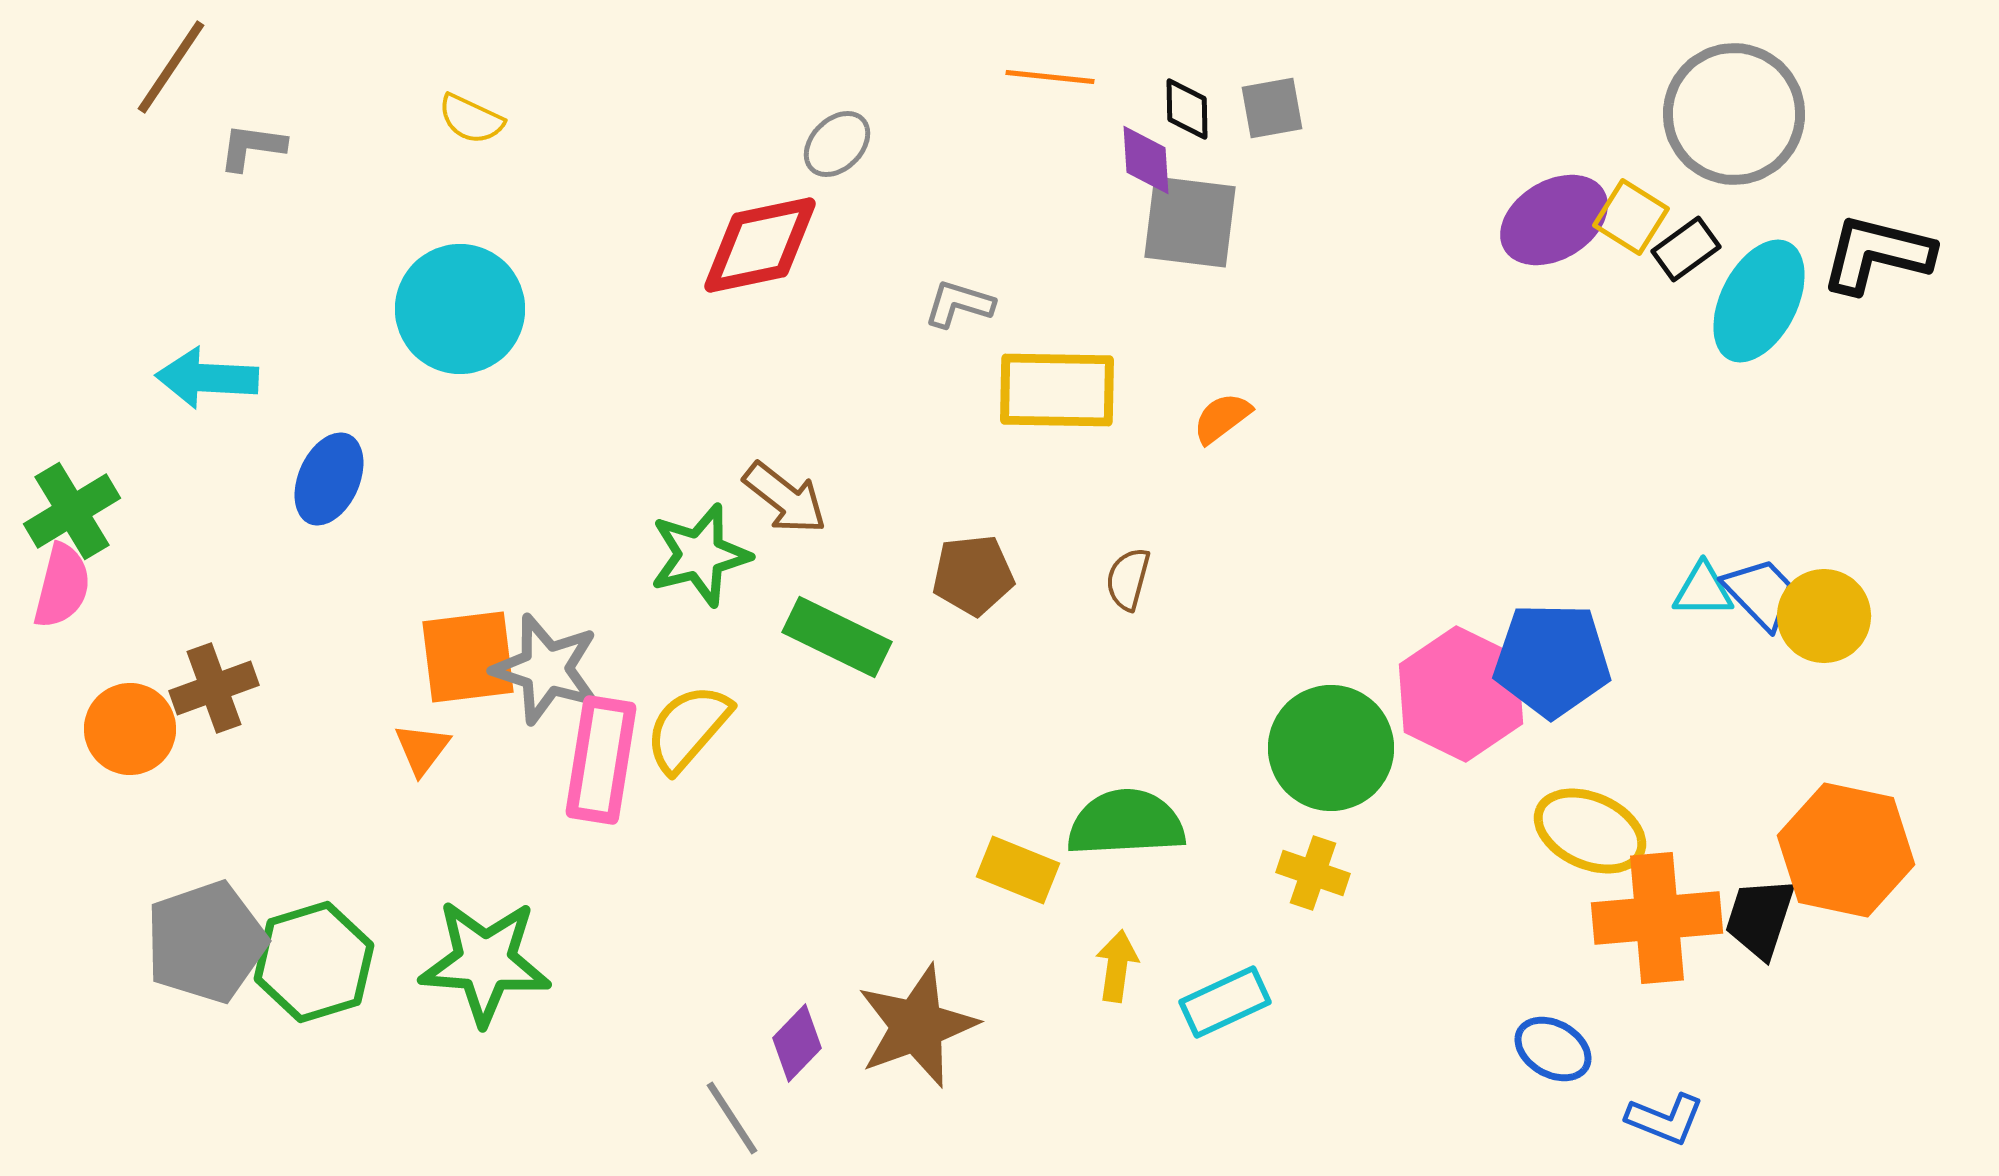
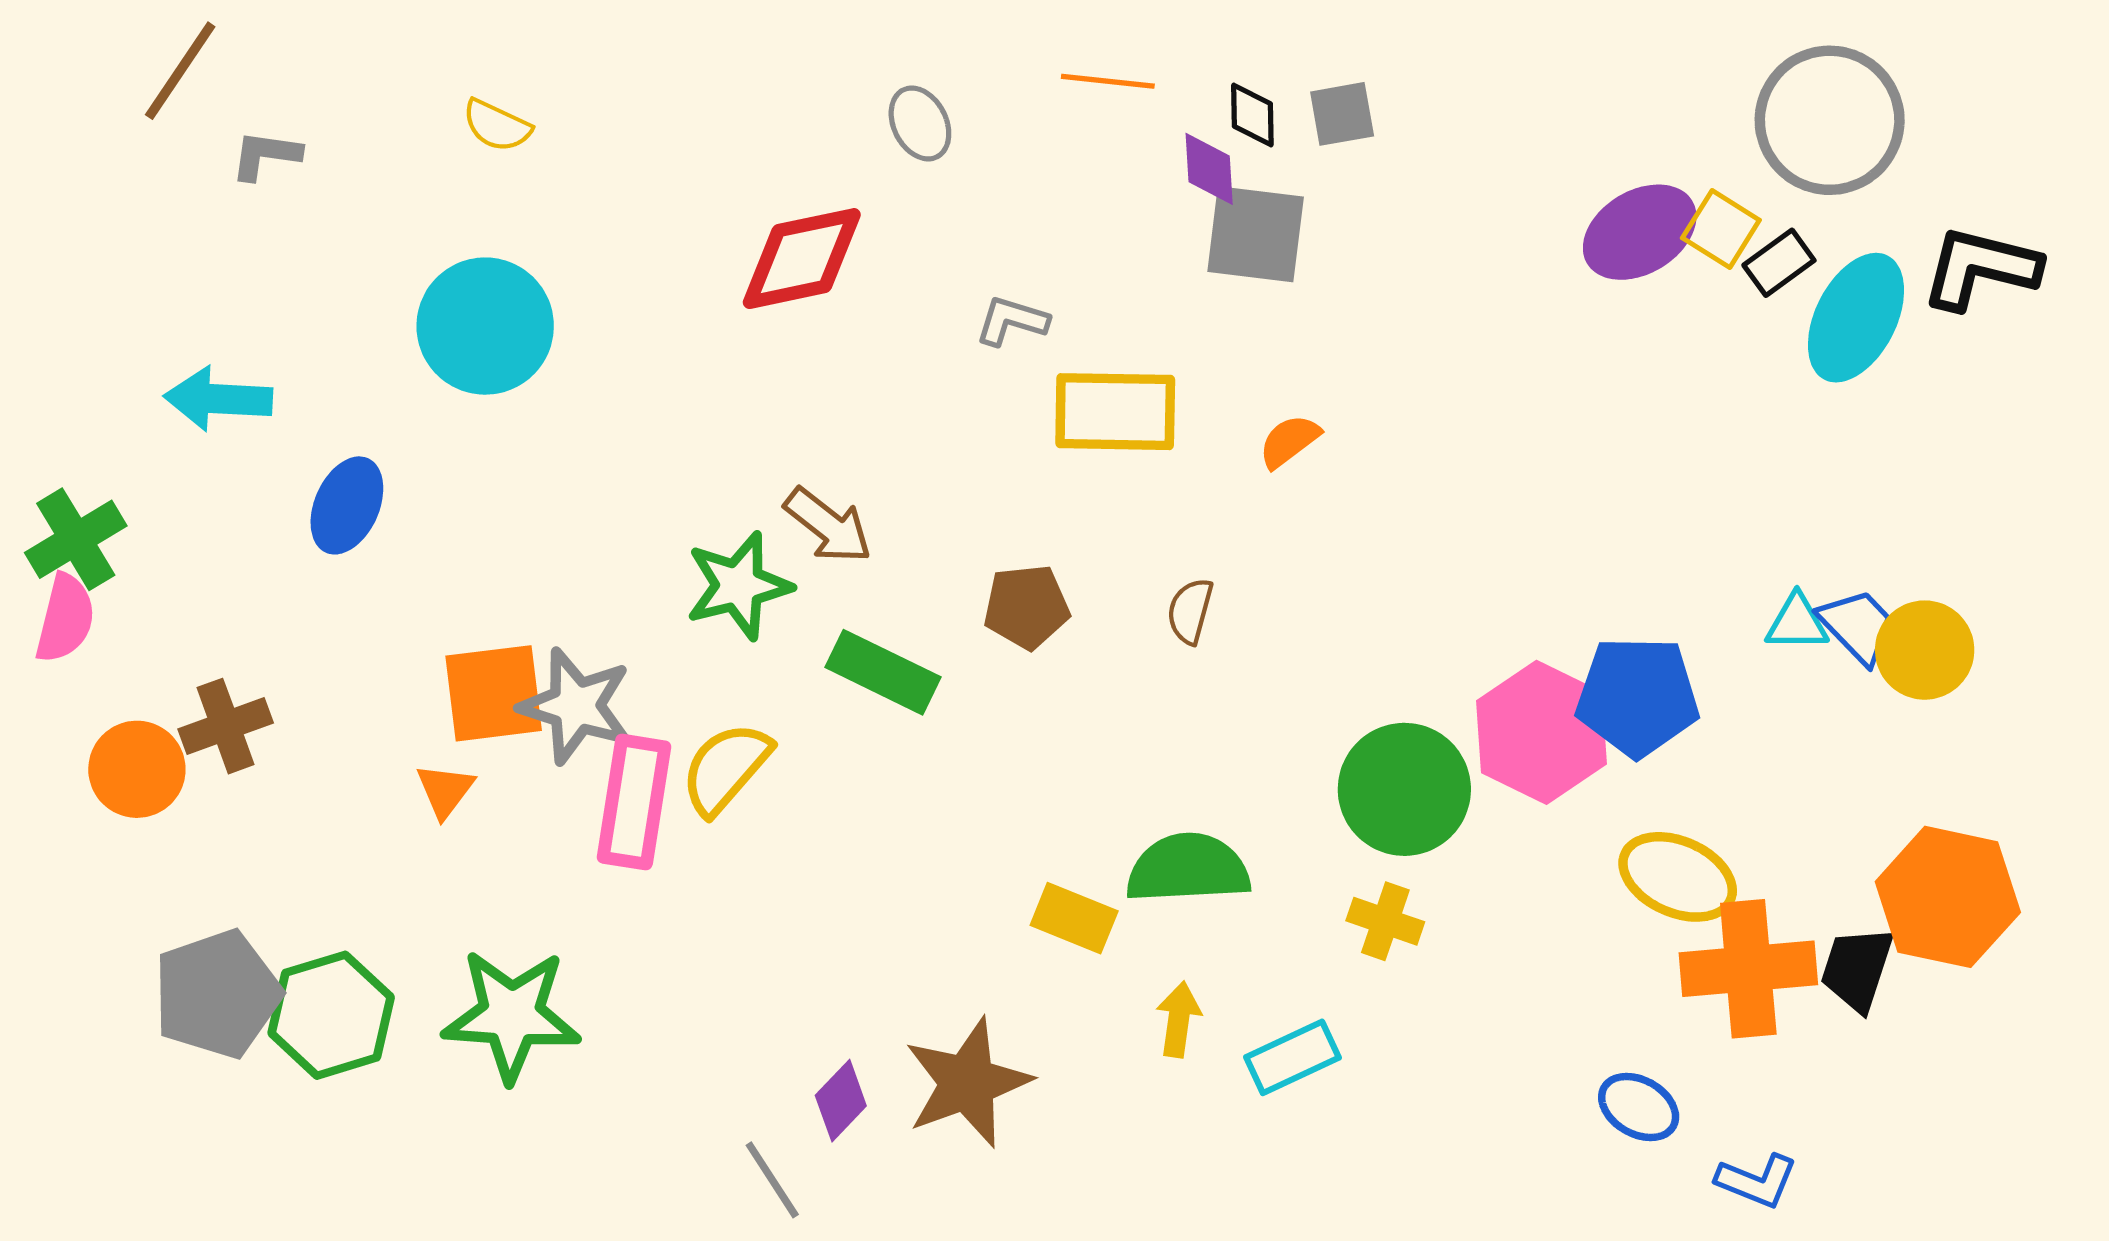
gray ellipse: (837, 144) -> (920, 123), moved, turned -72

